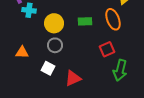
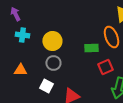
cyan cross: (29, 10) -> (22, 35), moved
green rectangle: (85, 21) -> (91, 48), moved

